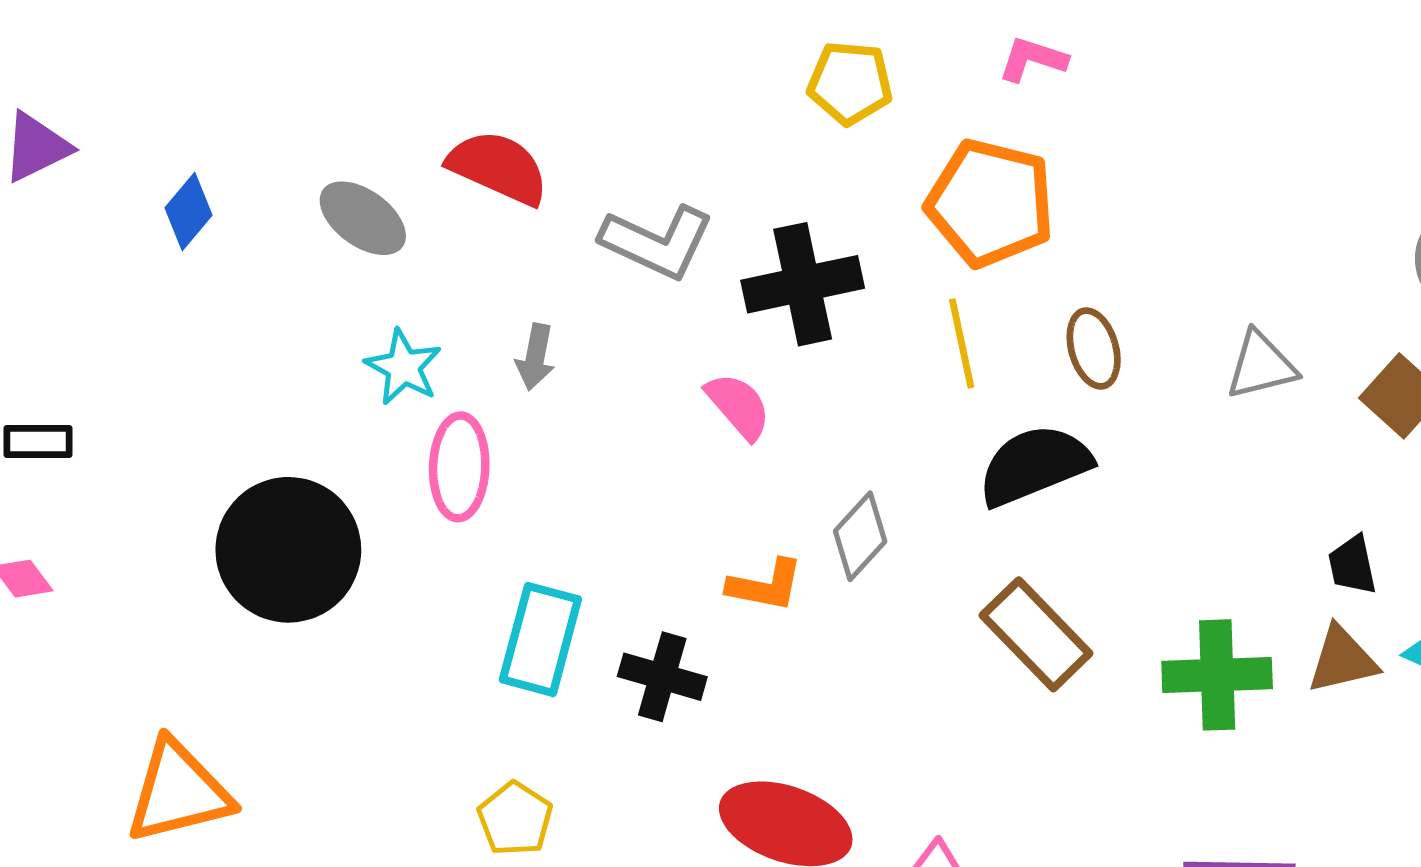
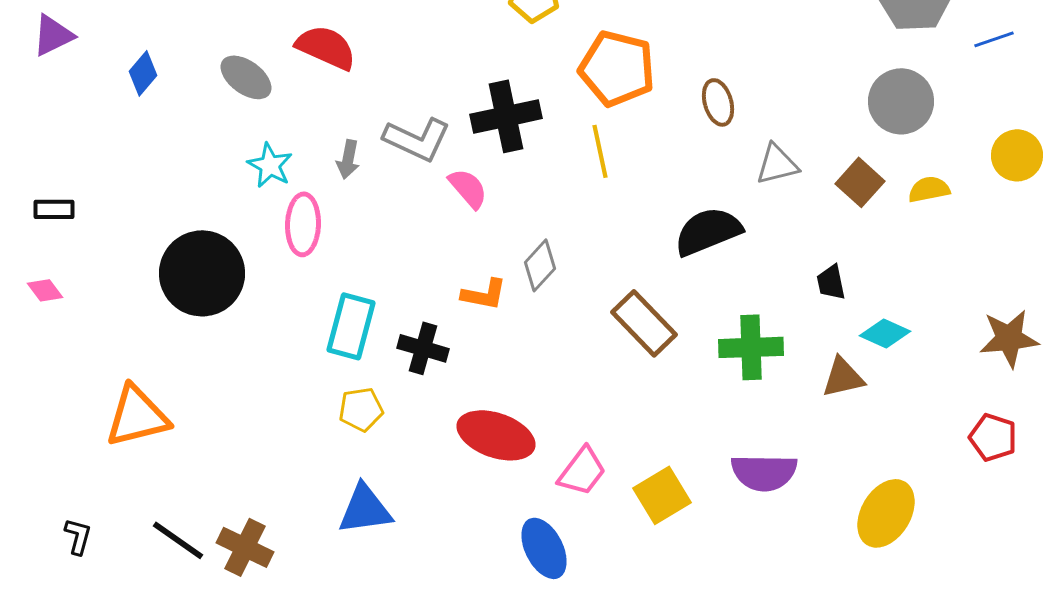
gray L-shape: (657, 242) -> (417, 139), moved
brown ellipse: (1094, 348) -> (718, 102), moved
black semicircle: (1034, 465) -> (708, 231), moved
brown triangle: (1342, 660) -> (843, 377), moved
yellow pentagon: (515, 819) -> (361, 409), moved, turned 30

